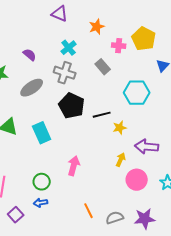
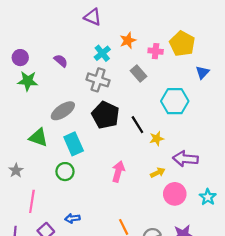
orange star: (97, 27) -> (128, 40), moved
gray ellipse: (32, 88) -> (63, 111), moved
black line: (102, 115) -> (137, 125), turned 72
yellow arrow: (121, 160) -> (158, 173), turned 40
pink arrow: (74, 166) -> (118, 172), moved
green circle: (42, 182) -> (65, 172), moved

